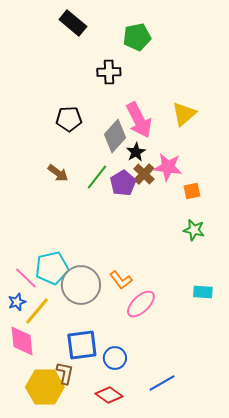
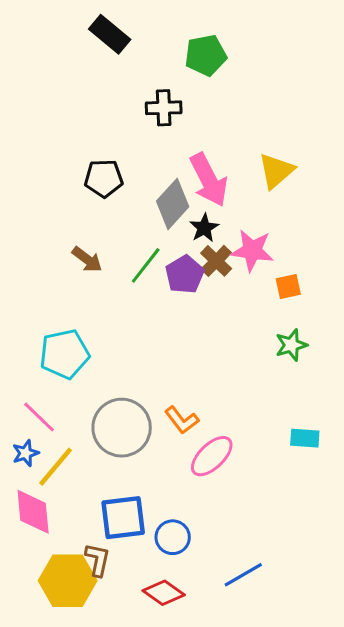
green star: (194, 230) -> (291, 345), turned -30
cyan pentagon: (52, 268) -> (65, 354), moved

